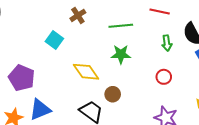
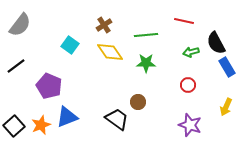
cyan square: (54, 40) -> (70, 45), moved
green arrow: (167, 43) -> (191, 52), turned 84
yellow diamond: (86, 72) -> (110, 52), moved

